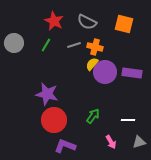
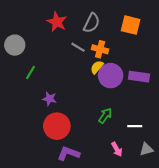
gray semicircle: (87, 22) -> (92, 23), turned -90
green line: (46, 45) -> (31, 72), moved
gray line: (74, 45) -> (78, 47), turned 48
purple star: (47, 94) -> (49, 99), size x0.6
green arrow: (93, 116) -> (105, 116), moved

